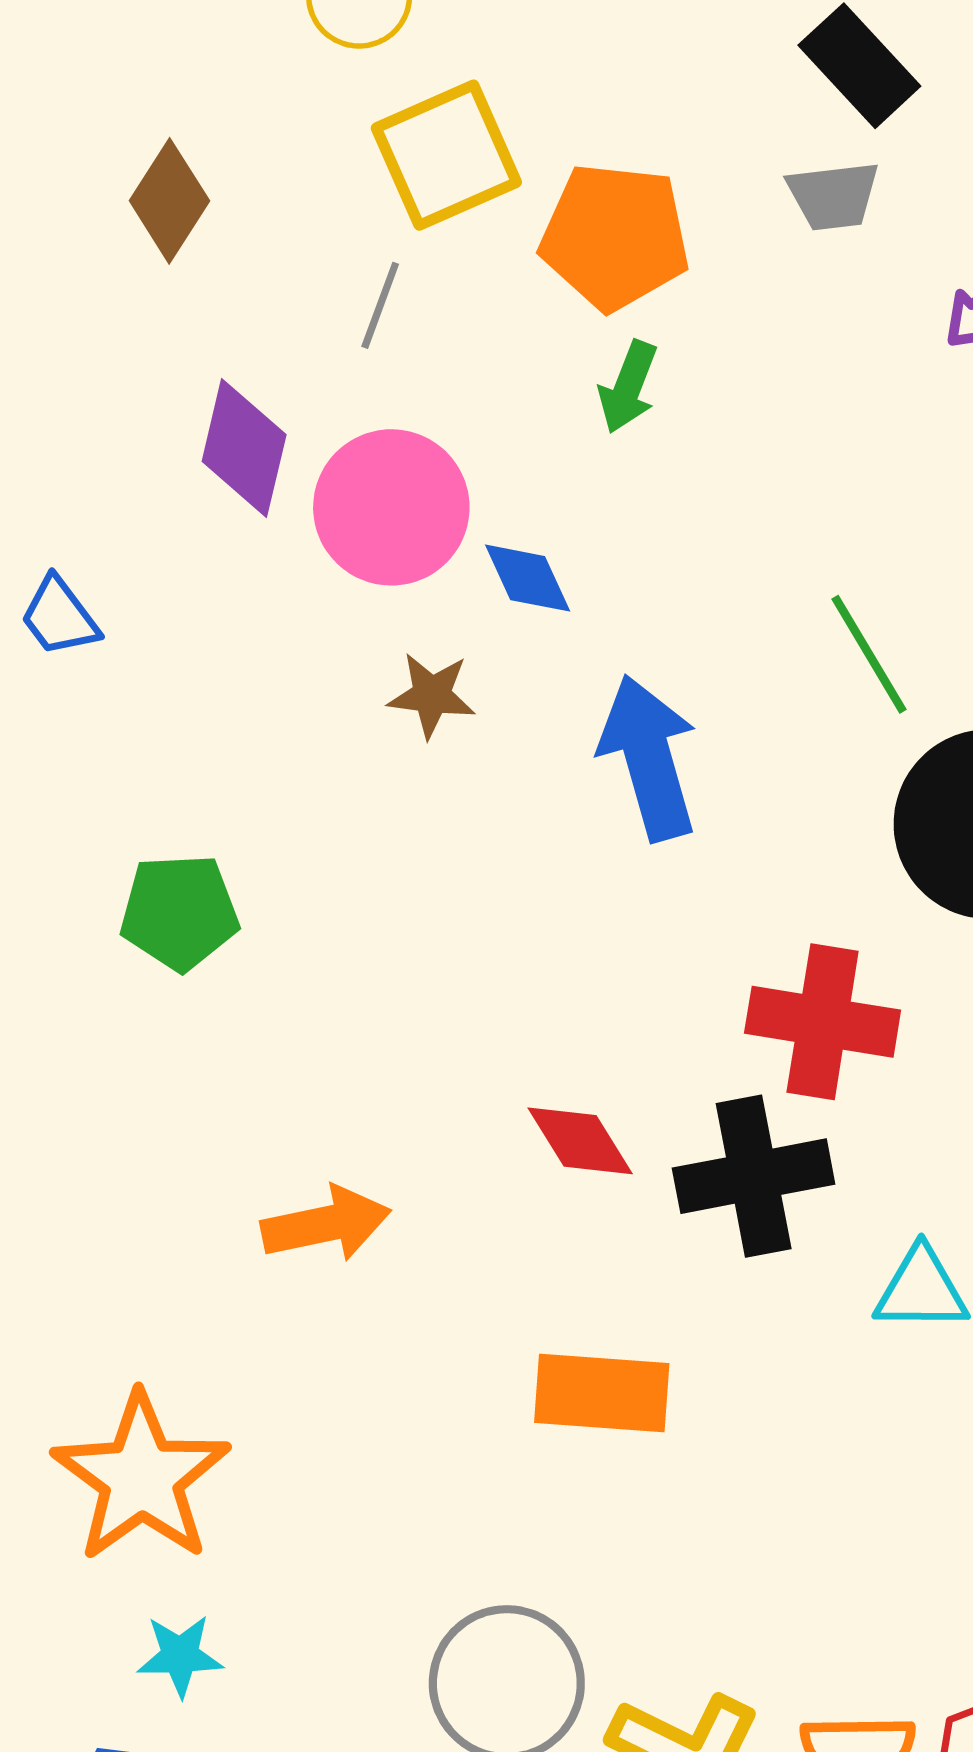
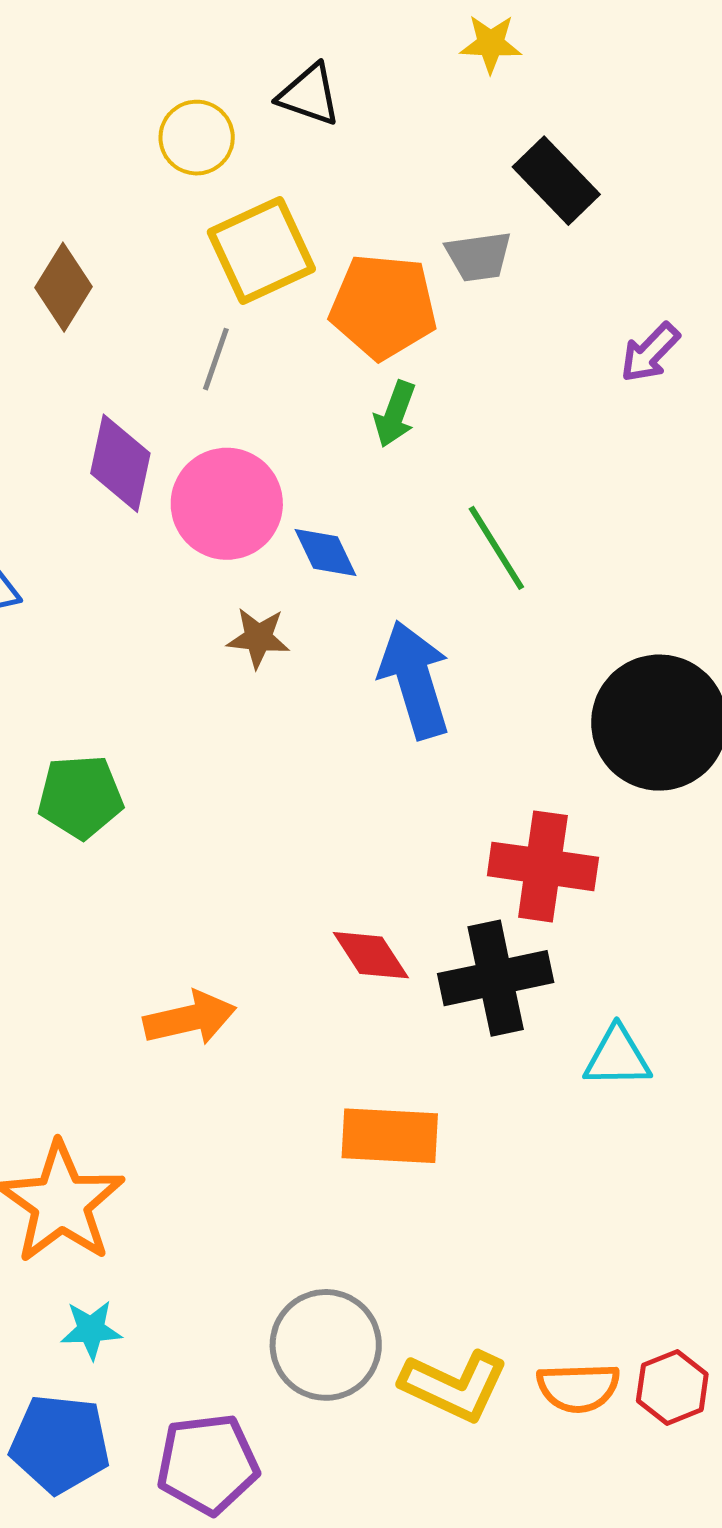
gray trapezoid: (833, 196) -> (479, 256), moved
green line: (869, 654) -> (496, 548), moved

